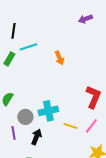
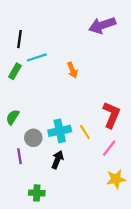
purple arrow: (85, 19) -> (102, 25), size x1.6
yellow line: (70, 126) -> (85, 132), moved, turned 40
black arrow: (36, 137) -> (57, 160), moved

